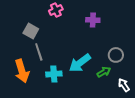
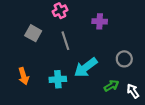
gray line: (39, 52) -> (65, 41), moved
orange arrow: (22, 71) -> (24, 76), size x0.7
green arrow: (104, 72) -> (111, 86), moved

